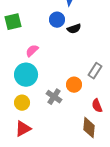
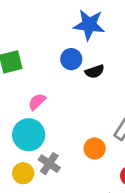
gray cross: (54, 97) -> (49, 164), moved

